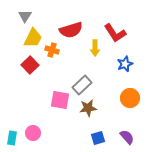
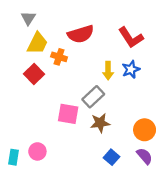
yellow arrow: (95, 48) -> (108, 71), moved
blue star: (125, 64) -> (131, 69), moved
orange circle: (130, 98) -> (145, 130), moved
blue square: (98, 138) -> (111, 157), turned -32

